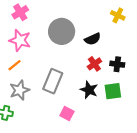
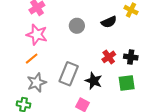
gray circle: (62, 31) -> (77, 26), size x0.6
black semicircle: (93, 39) -> (109, 22), moved
black star: (89, 90) -> (94, 81), moved

